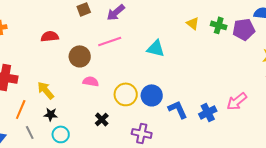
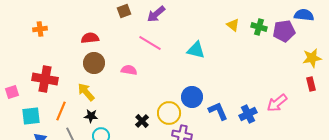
pink line: (110, 41) -> (150, 43), turned 50
brown circle: (80, 56) -> (94, 63), moved
pink semicircle: (91, 81) -> (129, 70), moved
yellow circle: (126, 94) -> (169, 113), moved

